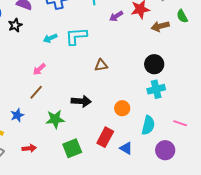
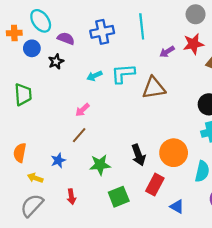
brown triangle: (101, 65) -> (154, 88), moved, size x1.6
black arrow: (81, 101) -> (138, 155), moved, turned 66
orange circle: (122, 108) -> (174, 153), size x1.6
red arrow: (29, 148) -> (71, 197), turned 88
blue triangle: (126, 148) -> (177, 207), moved

